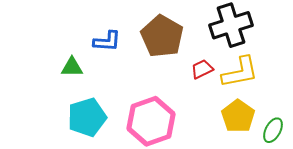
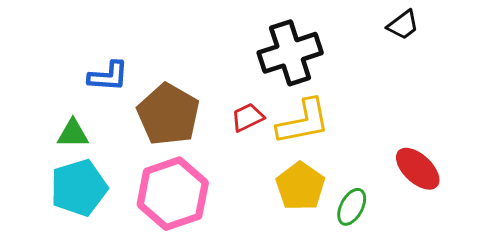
brown pentagon: (162, 36) -> (168, 114), moved
green triangle: (72, 67) -> (73, 133), moved

